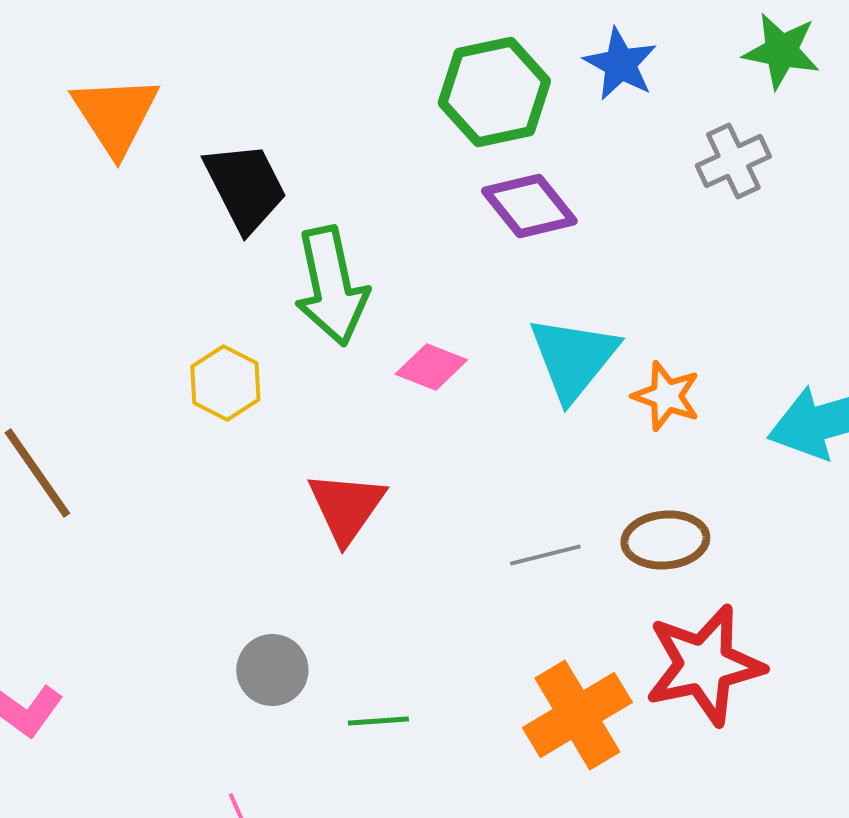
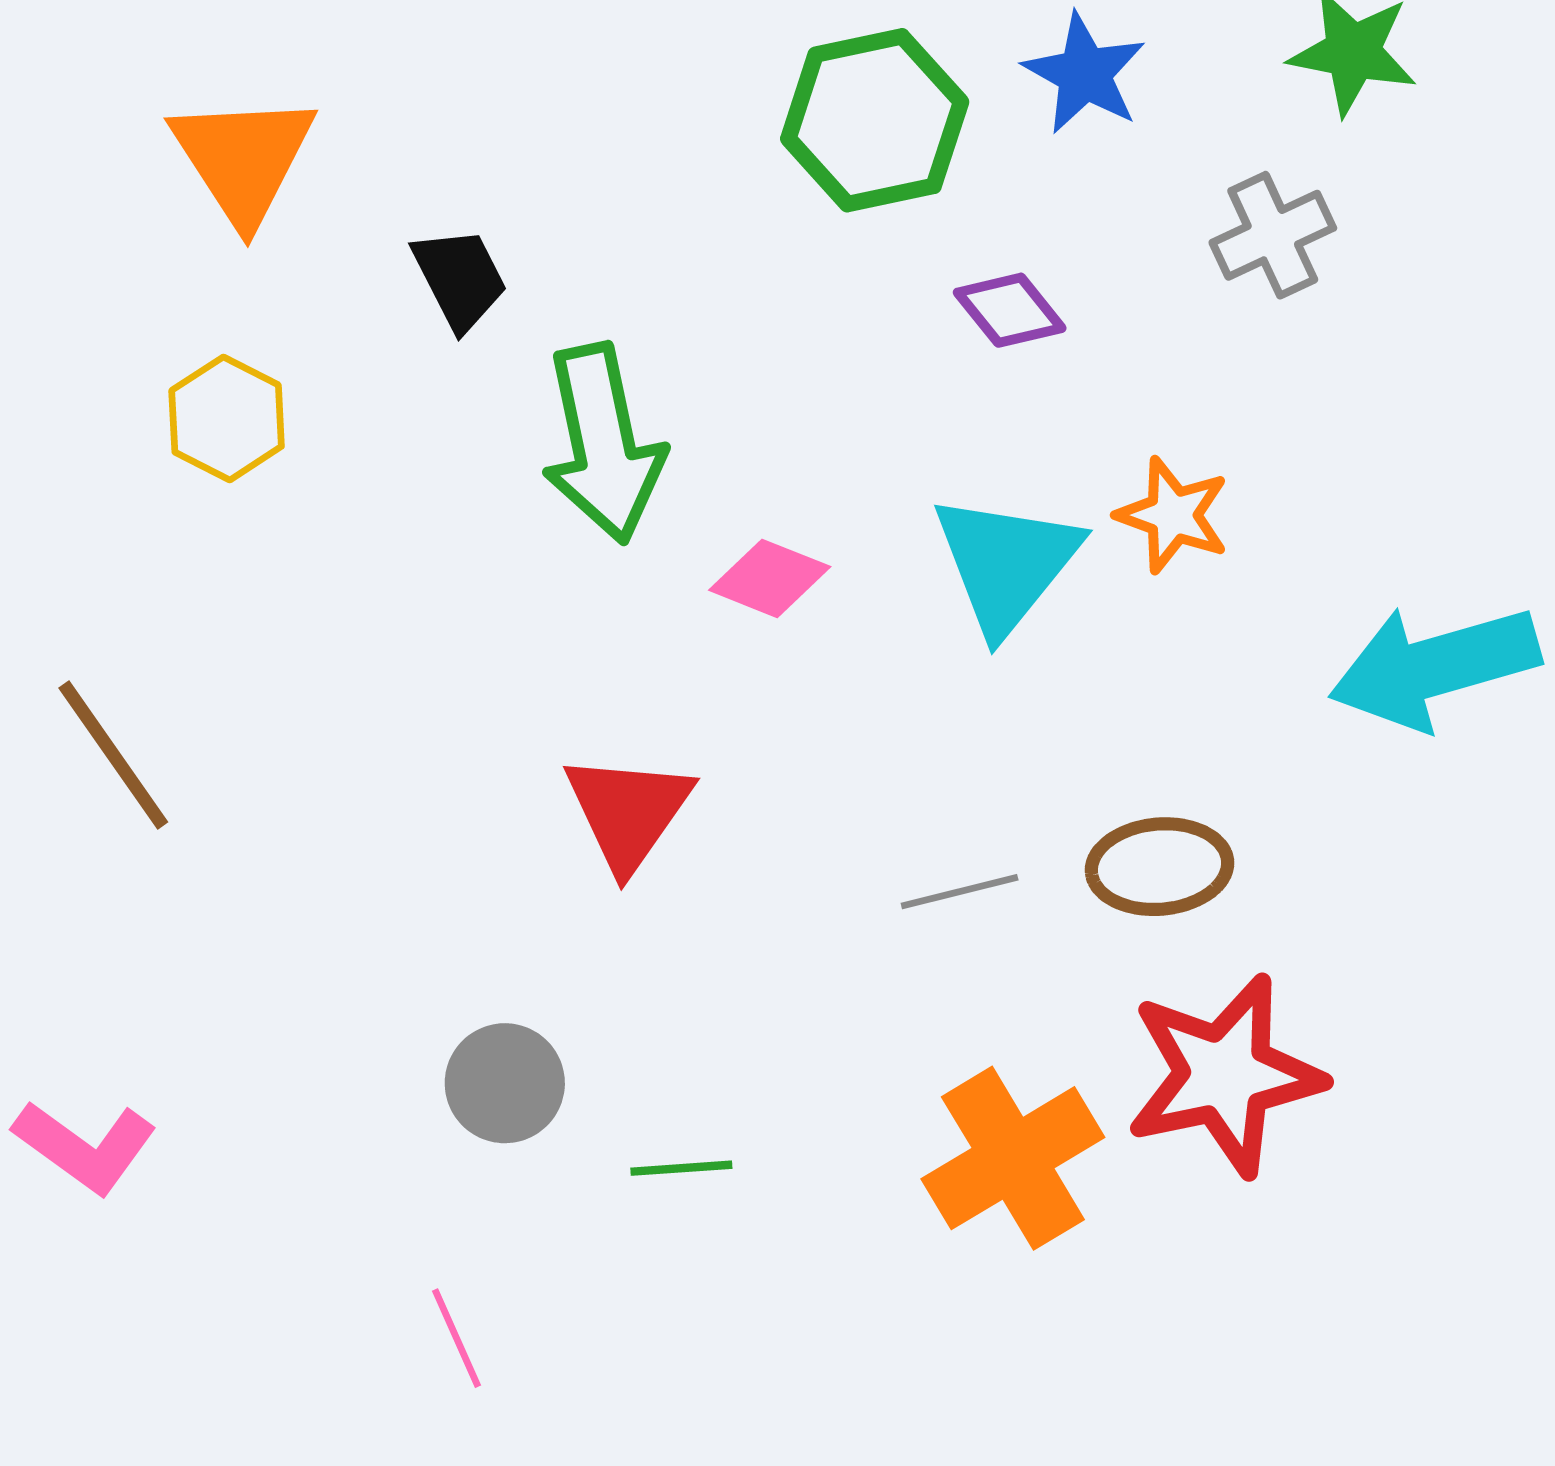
black trapezoid: (245, 187) -> (460, 279), size x0.7
purple diamond: (529, 206) -> (1010, 310), moved, size x0.7
yellow hexagon: (225, 383) -> (227, 418), moved
orange star: (666, 396) -> (1173, 515), moved

